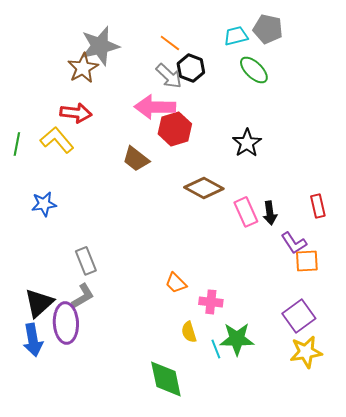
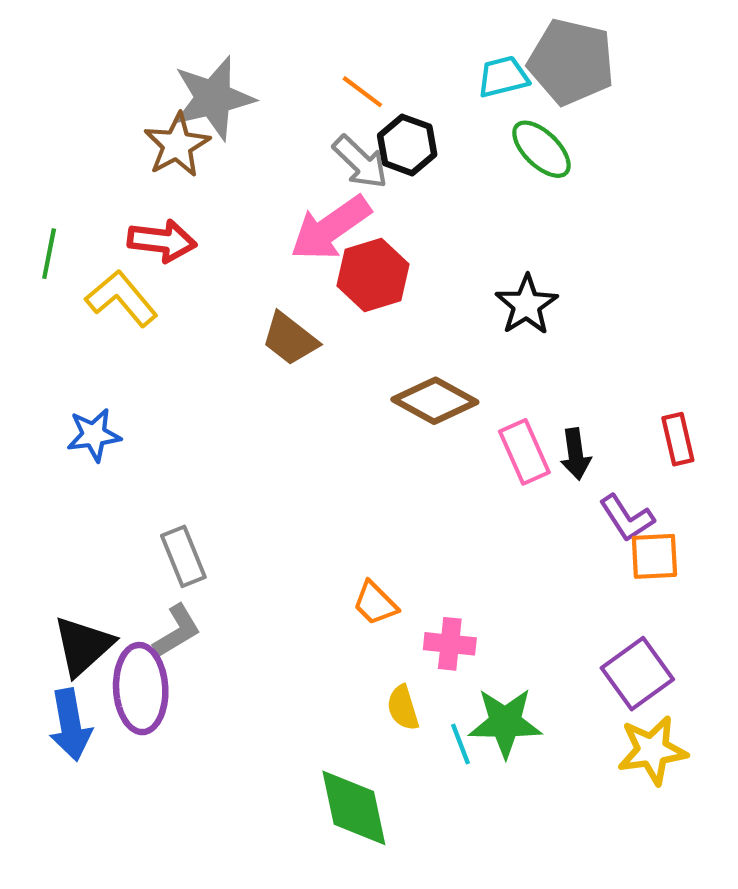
gray pentagon: (268, 29) -> (571, 62), size x1.4
pink arrow: (155, 107) -> (330, 228), turned -36
green line: (17, 144) -> (49, 254), moved

